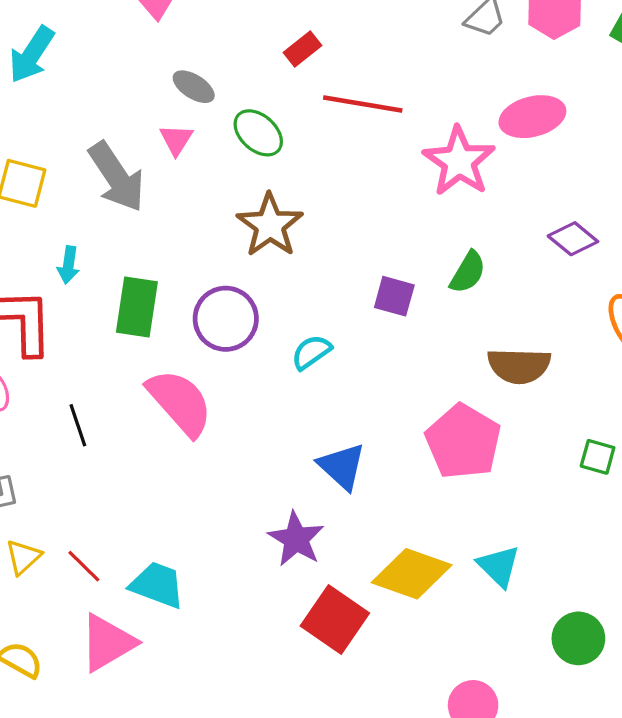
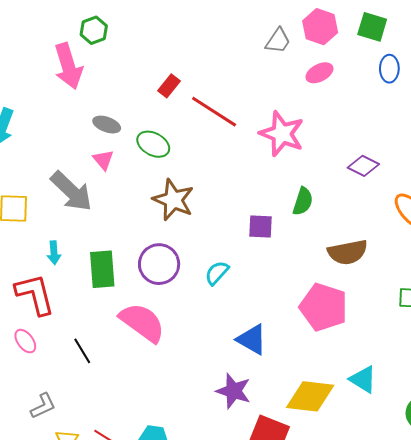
red line: (363, 104) -> (214, 112), turned 36
pink ellipse: (532, 117) -> (319, 73), moved, size x0.7

